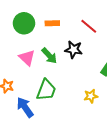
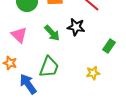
pink triangle: (27, 58) -> (19, 35), moved

